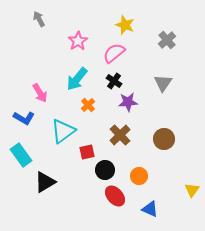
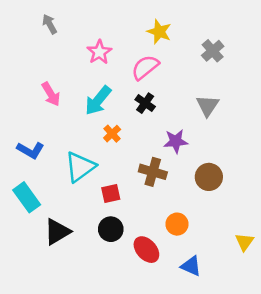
pink arrow: (40, 93) -> (51, 94), moved
purple star: (128, 102) -> (176, 141), moved
brown cross: (120, 135) -> (153, 172), turned -30
black circle: (105, 170) -> (111, 229), moved

